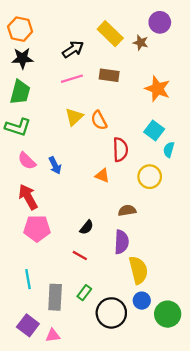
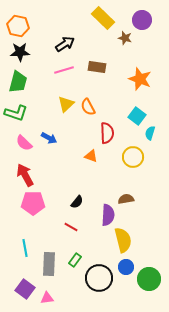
yellow rectangle: (110, 34) -> (103, 18), moved
blue arrow: (55, 165) -> (49, 138), moved, turned -35
brown semicircle: (127, 210) -> (126, 199), moved

